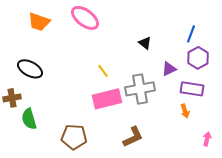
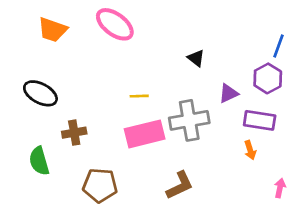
blue line: (191, 34) -> (279, 46), moved
yellow line: (103, 71) -> (139, 96), turned -56
brown cross: (12, 98) -> (74, 133), moved

